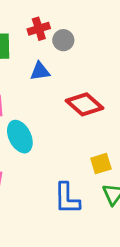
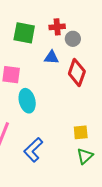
red diamond: (84, 104) -> (77, 73), moved, turned 56
blue L-shape: (67, 198) -> (33, 150), moved, turned 35

